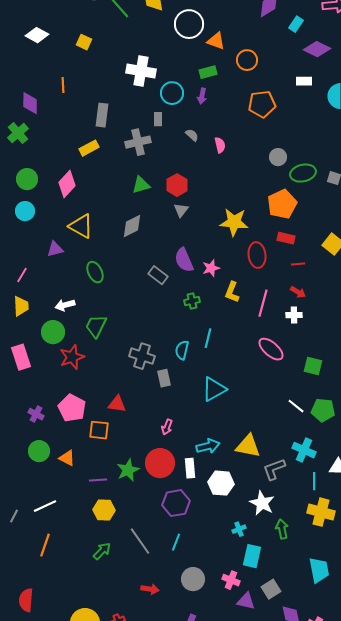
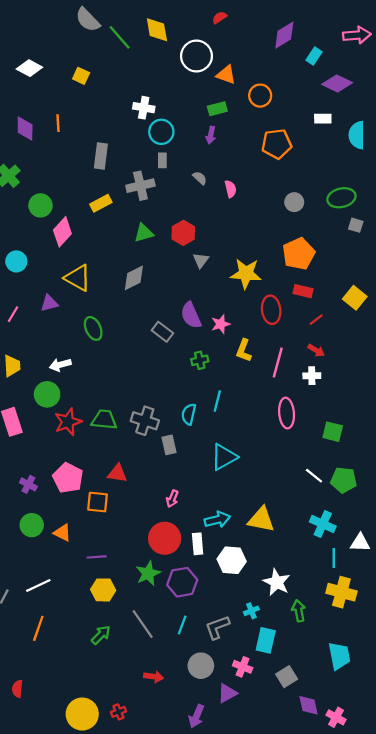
white cross: (141, 71) -> (144, 108), size x0.7
cyan circle: (172, 93) -> (161, 132), moved
purple diamond: (30, 103) -> (25, 129), moved
yellow rectangle: (89, 148) -> (101, 203), moved
green ellipse: (303, 173) -> (341, 198), moved
green circle: (27, 179) -> (40, 205), moved
gray triangle: (181, 210) -> (201, 260), moved
red line: (298, 264) -> (316, 320), turned -32
pink line: (22, 275) -> (13, 314), moved
green trapezoid: (96, 326) -> (104, 420), moved, turned 70
pink ellipse: (271, 349) -> (287, 413), turned 44
gray L-shape: (274, 469) -> (217, 627), moved
green star: (128, 470) -> (148, 573), moved
red semicircle: (26, 600) -> (17, 689), size x0.7
purple triangle: (246, 601) -> (227, 693), moved, turned -42

